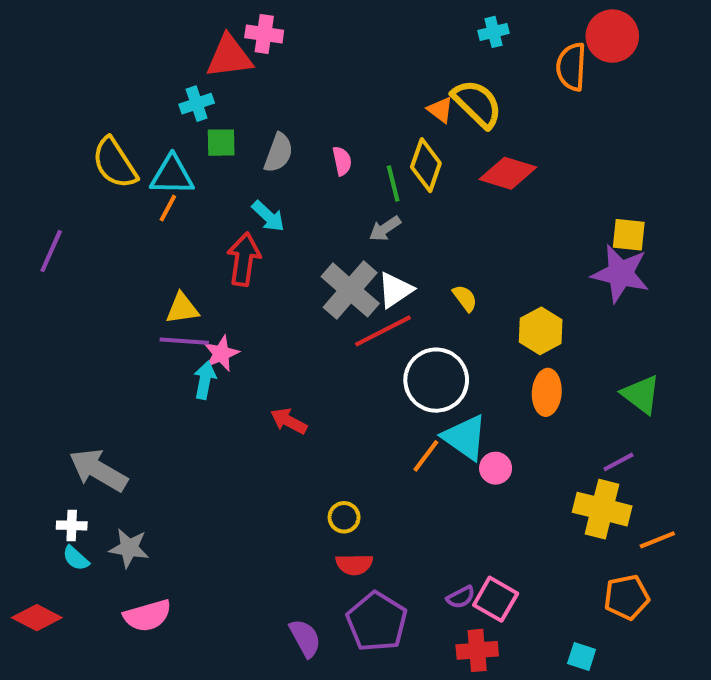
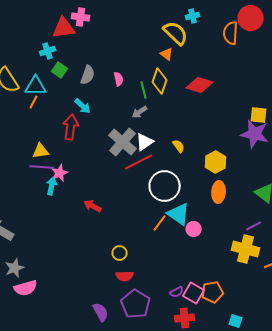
yellow semicircle: (477, 104) -> (176, 33), moved
green square: (221, 143) -> (60, 70), turned 35
gray star: (129, 548) -> (15, 268), turned -30
orange pentagon: (627, 597) -> (213, 292), moved
pink semicircle: (147, 616) -> (26, 288), moved

